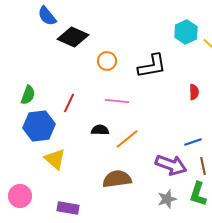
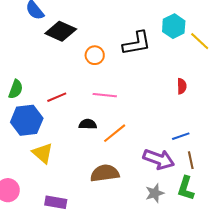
black L-shape: (152, 66) -> (137, 43), moved
red line: (69, 103) -> (57, 97), turned 42

